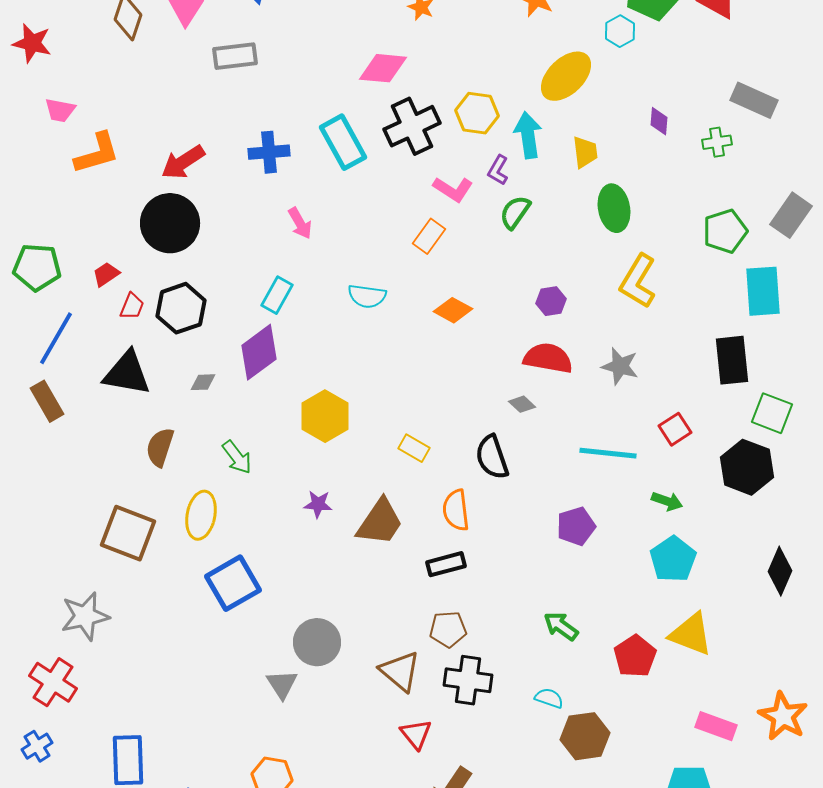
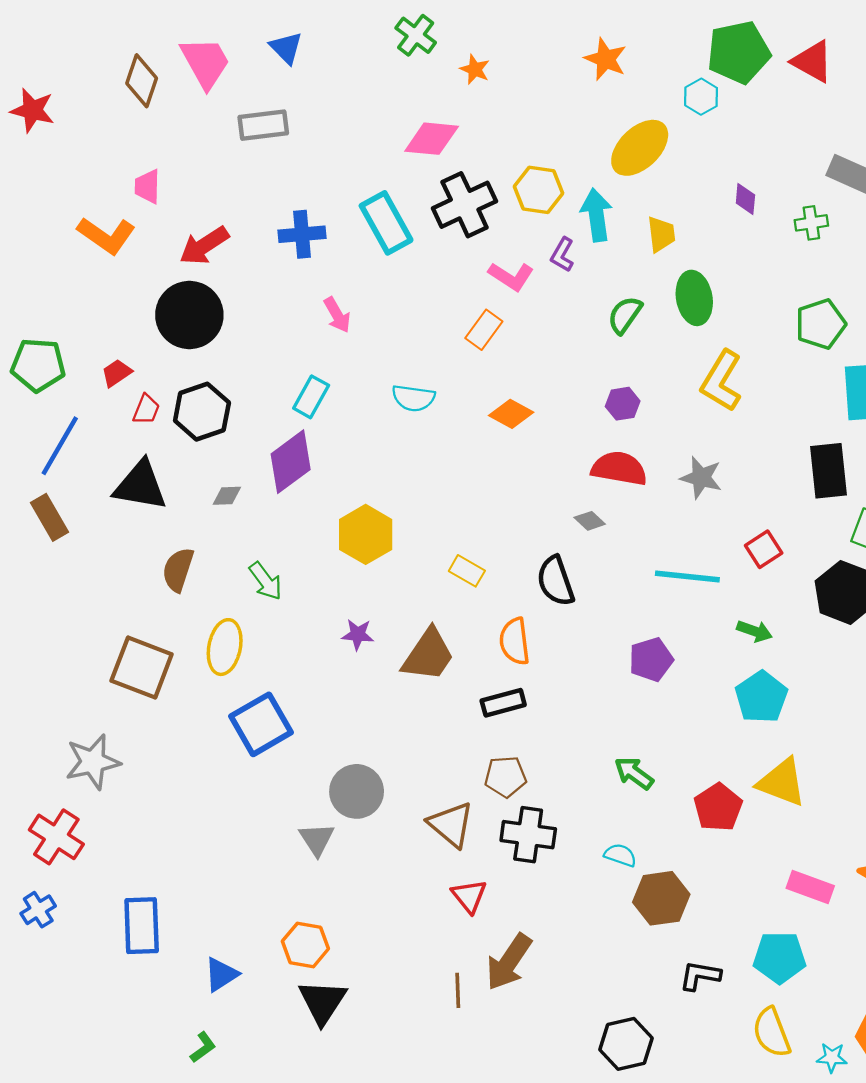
pink trapezoid: (60, 110) -> (147, 186), moved, turned 80
orange L-shape: (97, 153) -> (106, 235), turned 51
green semicircle: (515, 212) -> (625, 315), moved

